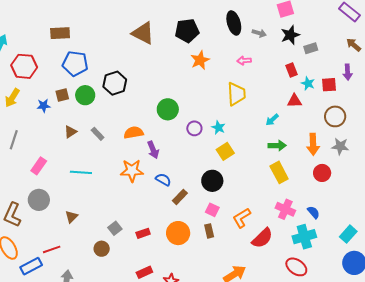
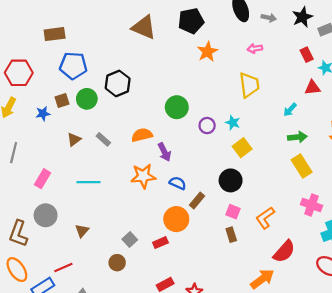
orange circle: (178, 233) -> (176, 219), moved
red semicircle: (262, 238) -> (284, 252), moved

